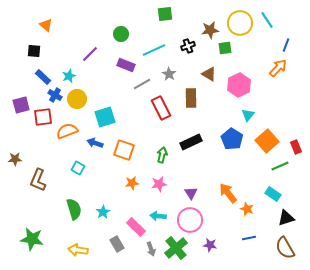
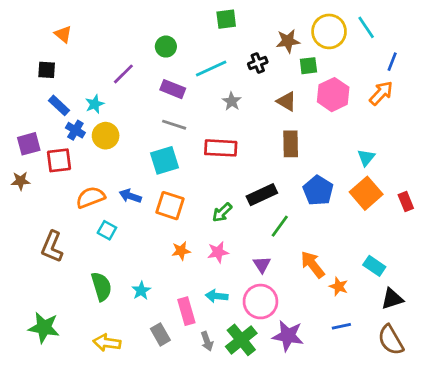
gray line: (142, 84) -> (174, 125), moved, turned 48
pink hexagon: (239, 85) -> (333, 95), moved
brown rectangle: (191, 98) -> (291, 144), moved
red rectangle: (161, 108) -> (221, 148), turned -60
cyan triangle: (248, 115) -> (366, 158), moved
cyan square: (105, 117) -> (165, 160), moved
orange semicircle: (67, 131) -> (90, 197), moved
green arrow: (162, 155) -> (222, 212), turned -147
brown star: (15, 159) -> (21, 181), moved
green line: (280, 166) -> (280, 226), moved, turned -30
pink rectangle: (136, 227) -> (186, 311), turned 30
purple star: (210, 245) -> (288, 336), size x1.6

